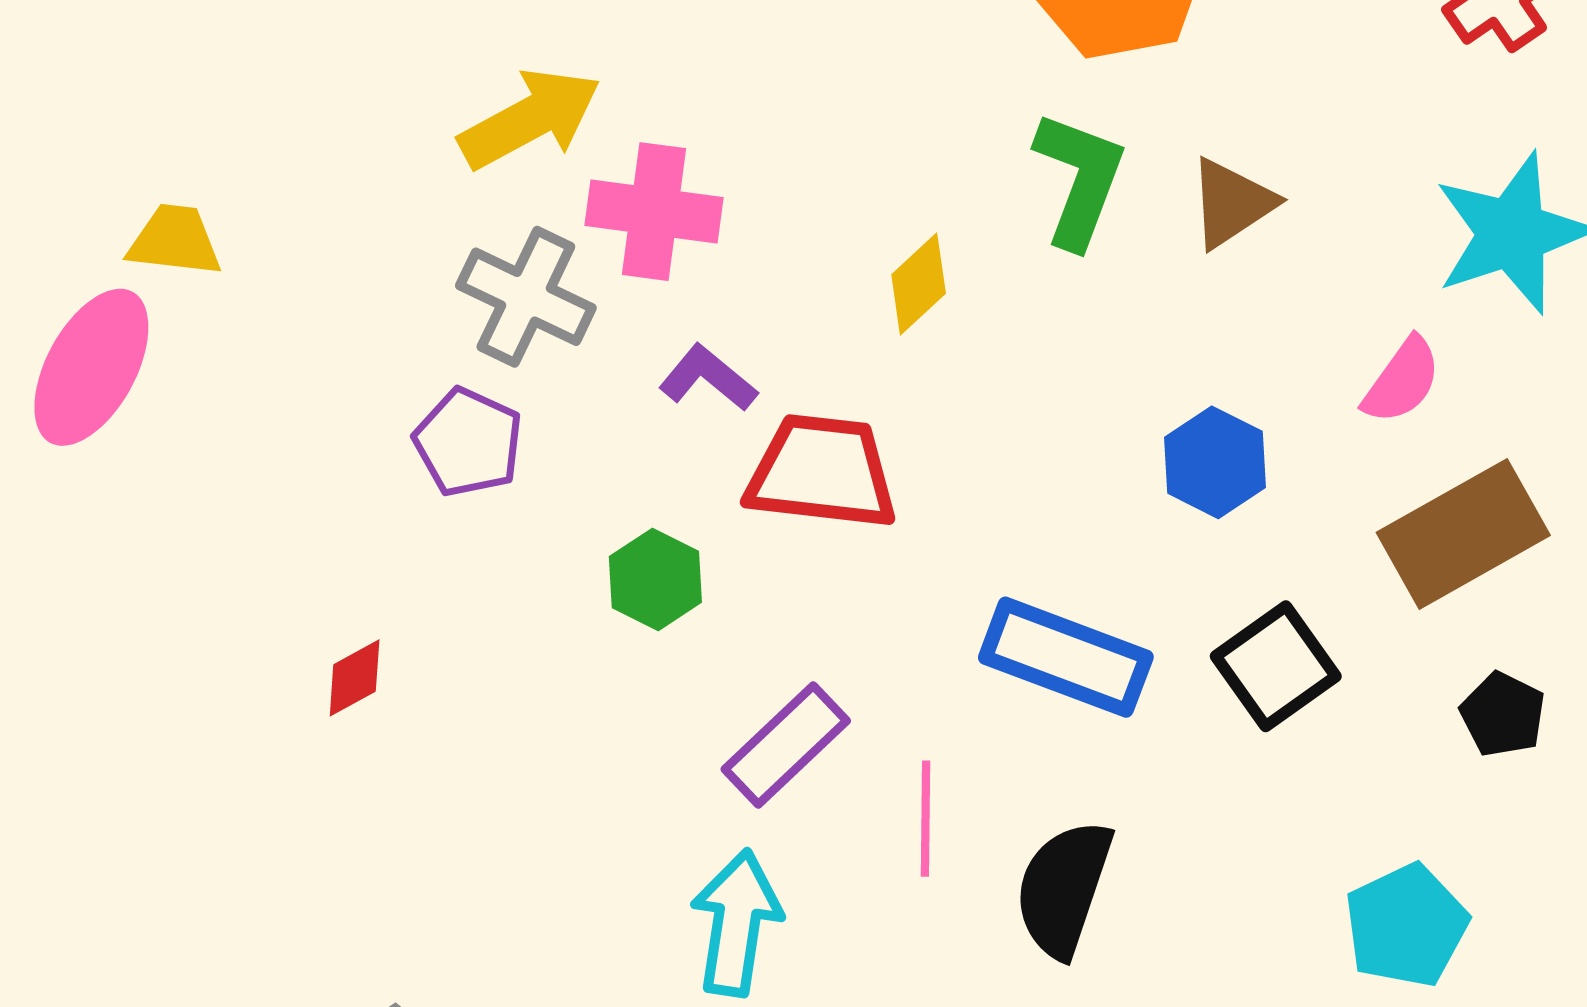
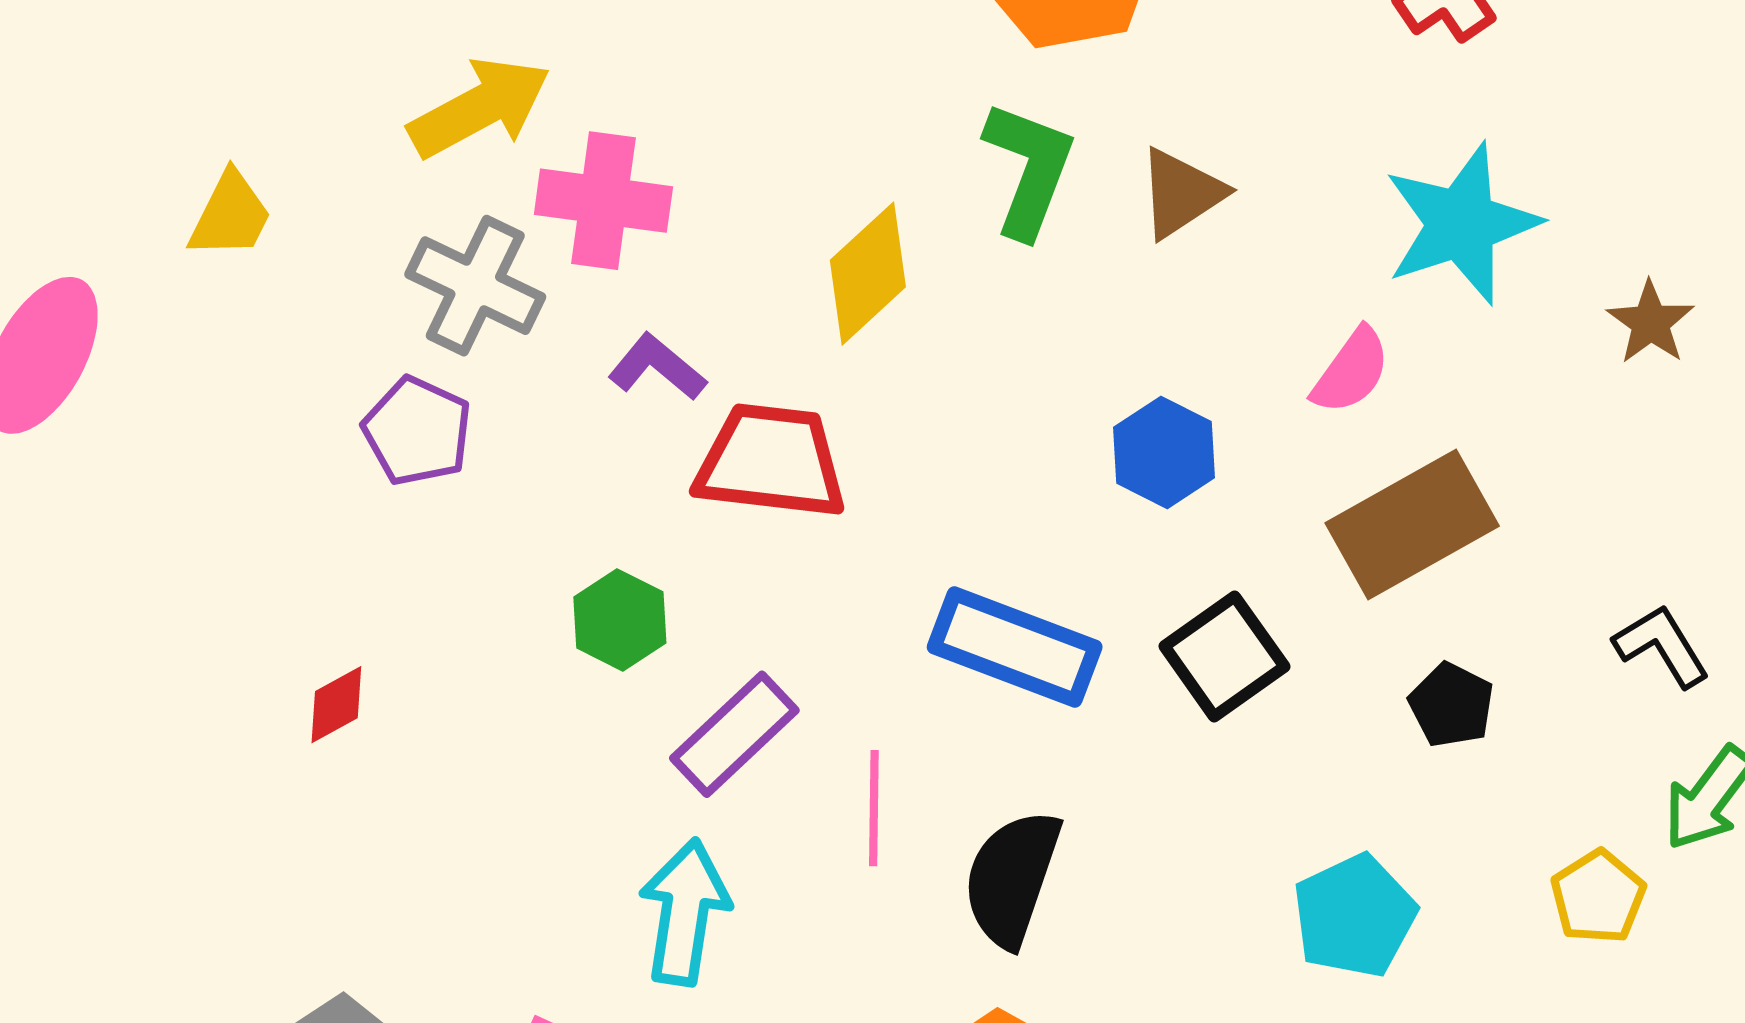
yellow trapezoid: (175, 240) -> (230, 215), moved, turned 110
yellow diamond: (919, 284) -> (868, 274), size x1.4
green hexagon: (655, 579) -> (620, 620), moved
red diamond: (355, 678) -> (336, 705), moved

